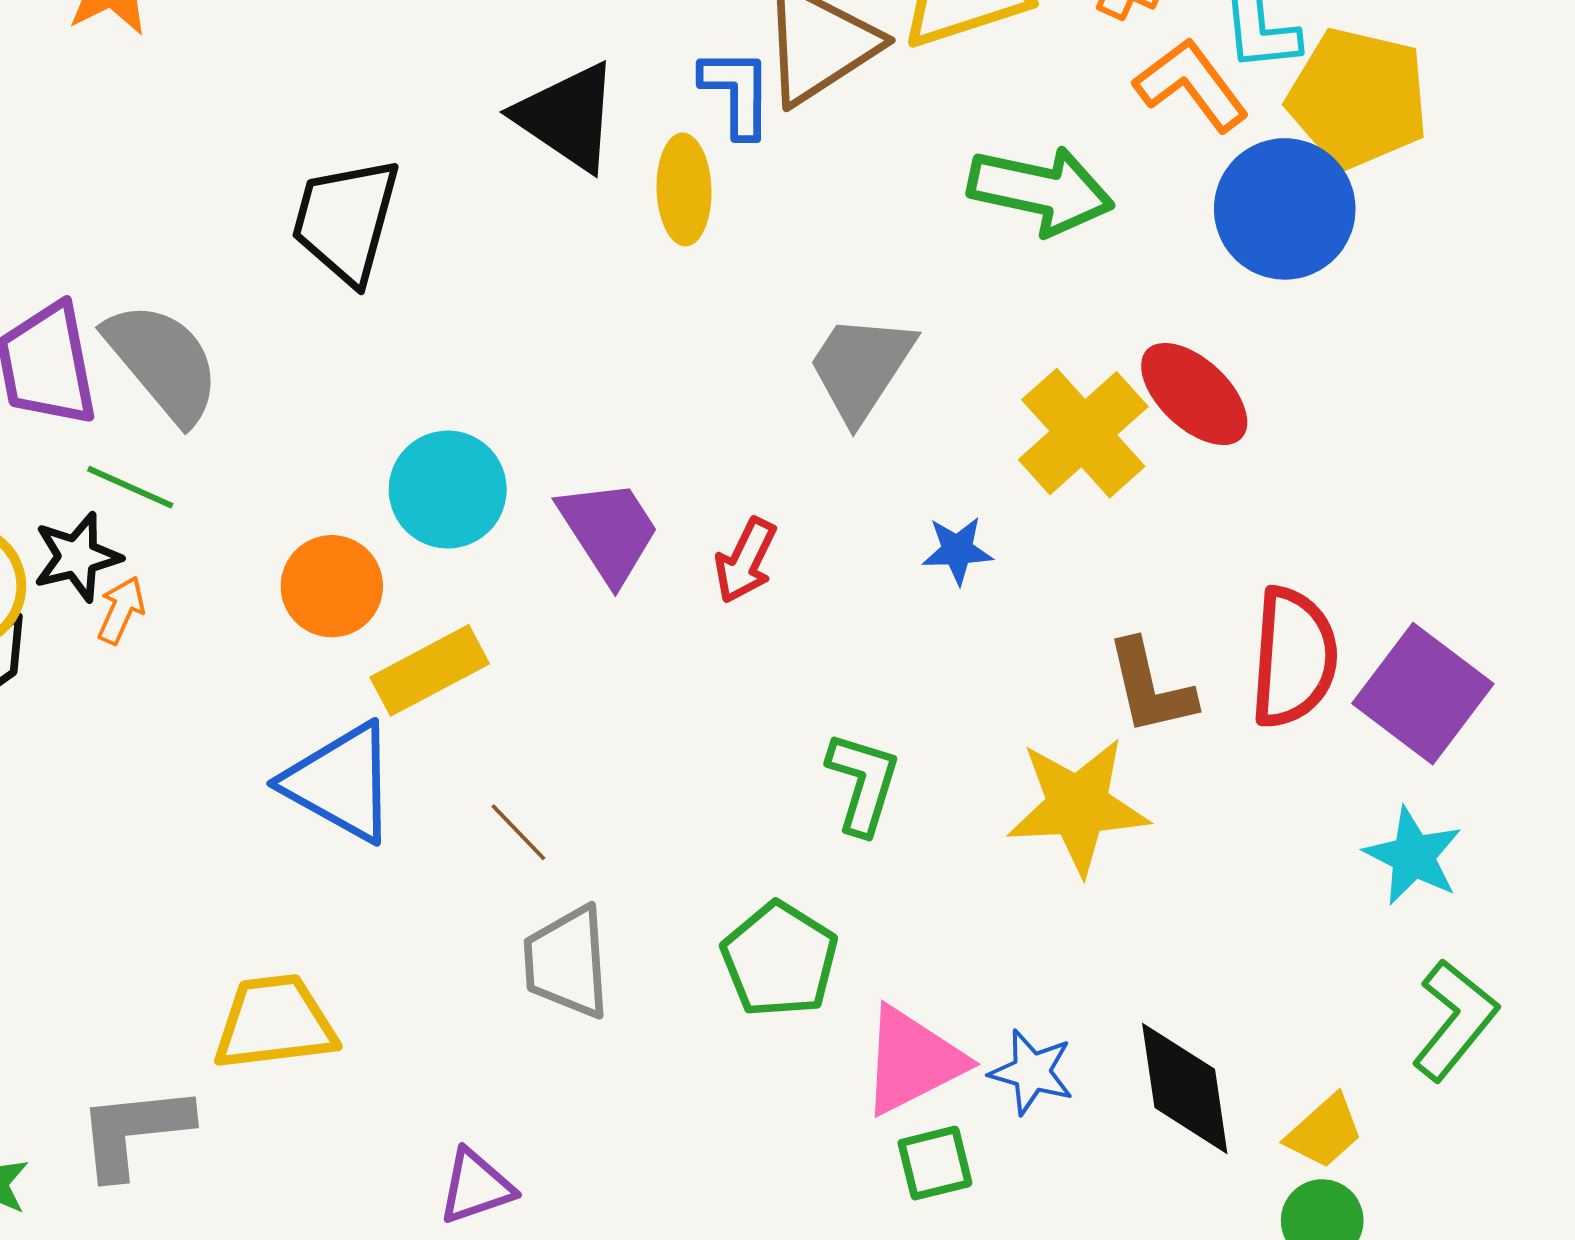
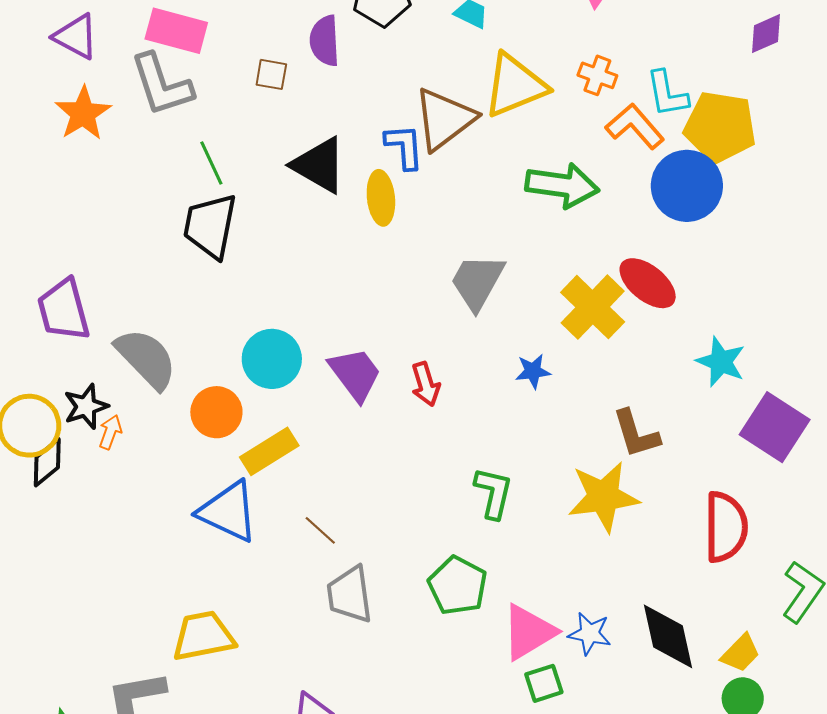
gray semicircle: (163, 362) -> (146, 359), moved
green line: (130, 487) -> (211, 163), moved, turned 45
red arrow: (745, 561) -> (426, 384), turned -39
red semicircle: (1294, 657) -> (726, 527), moved
cyan star: (1413, 856) -> (721, 362), moved

